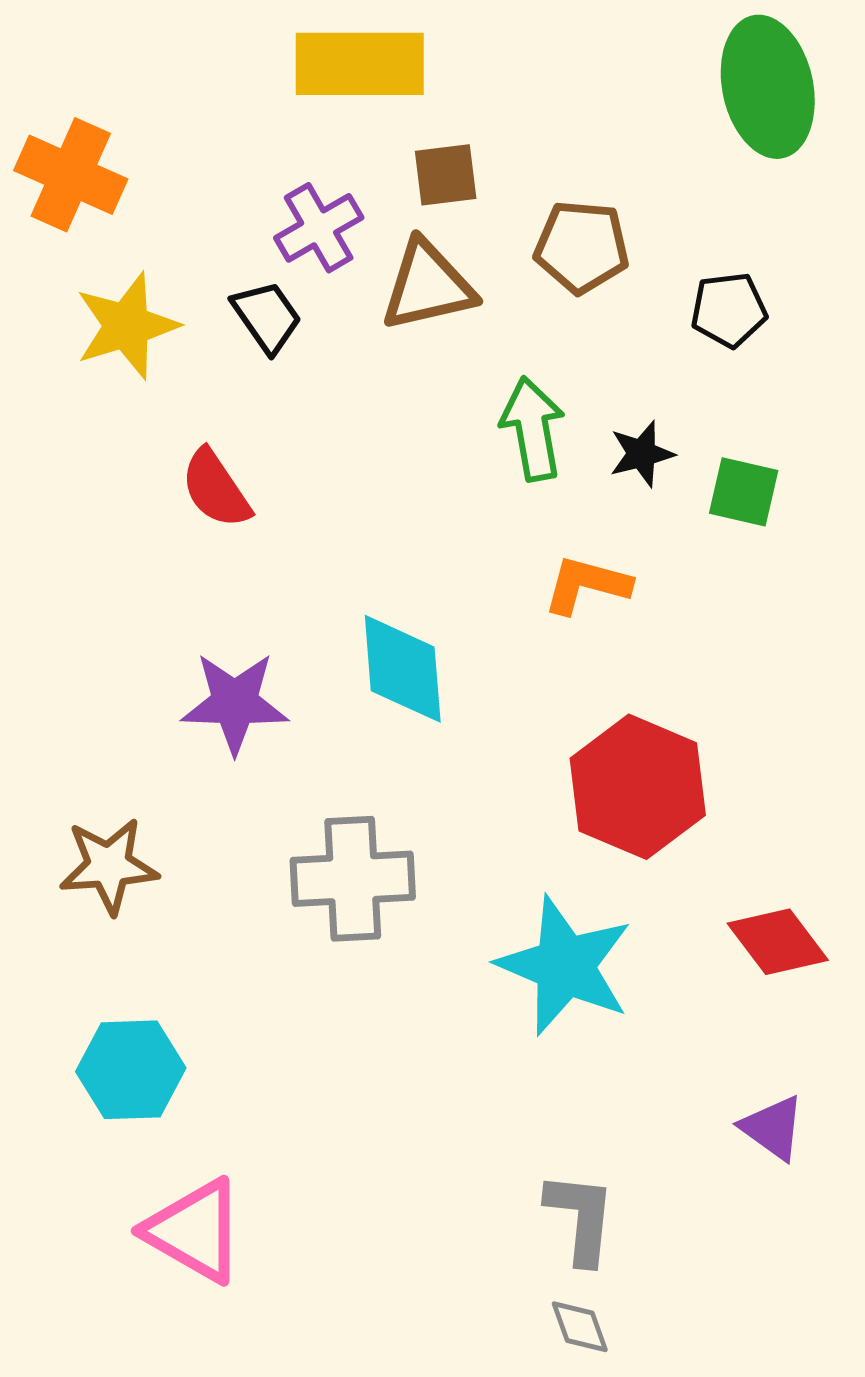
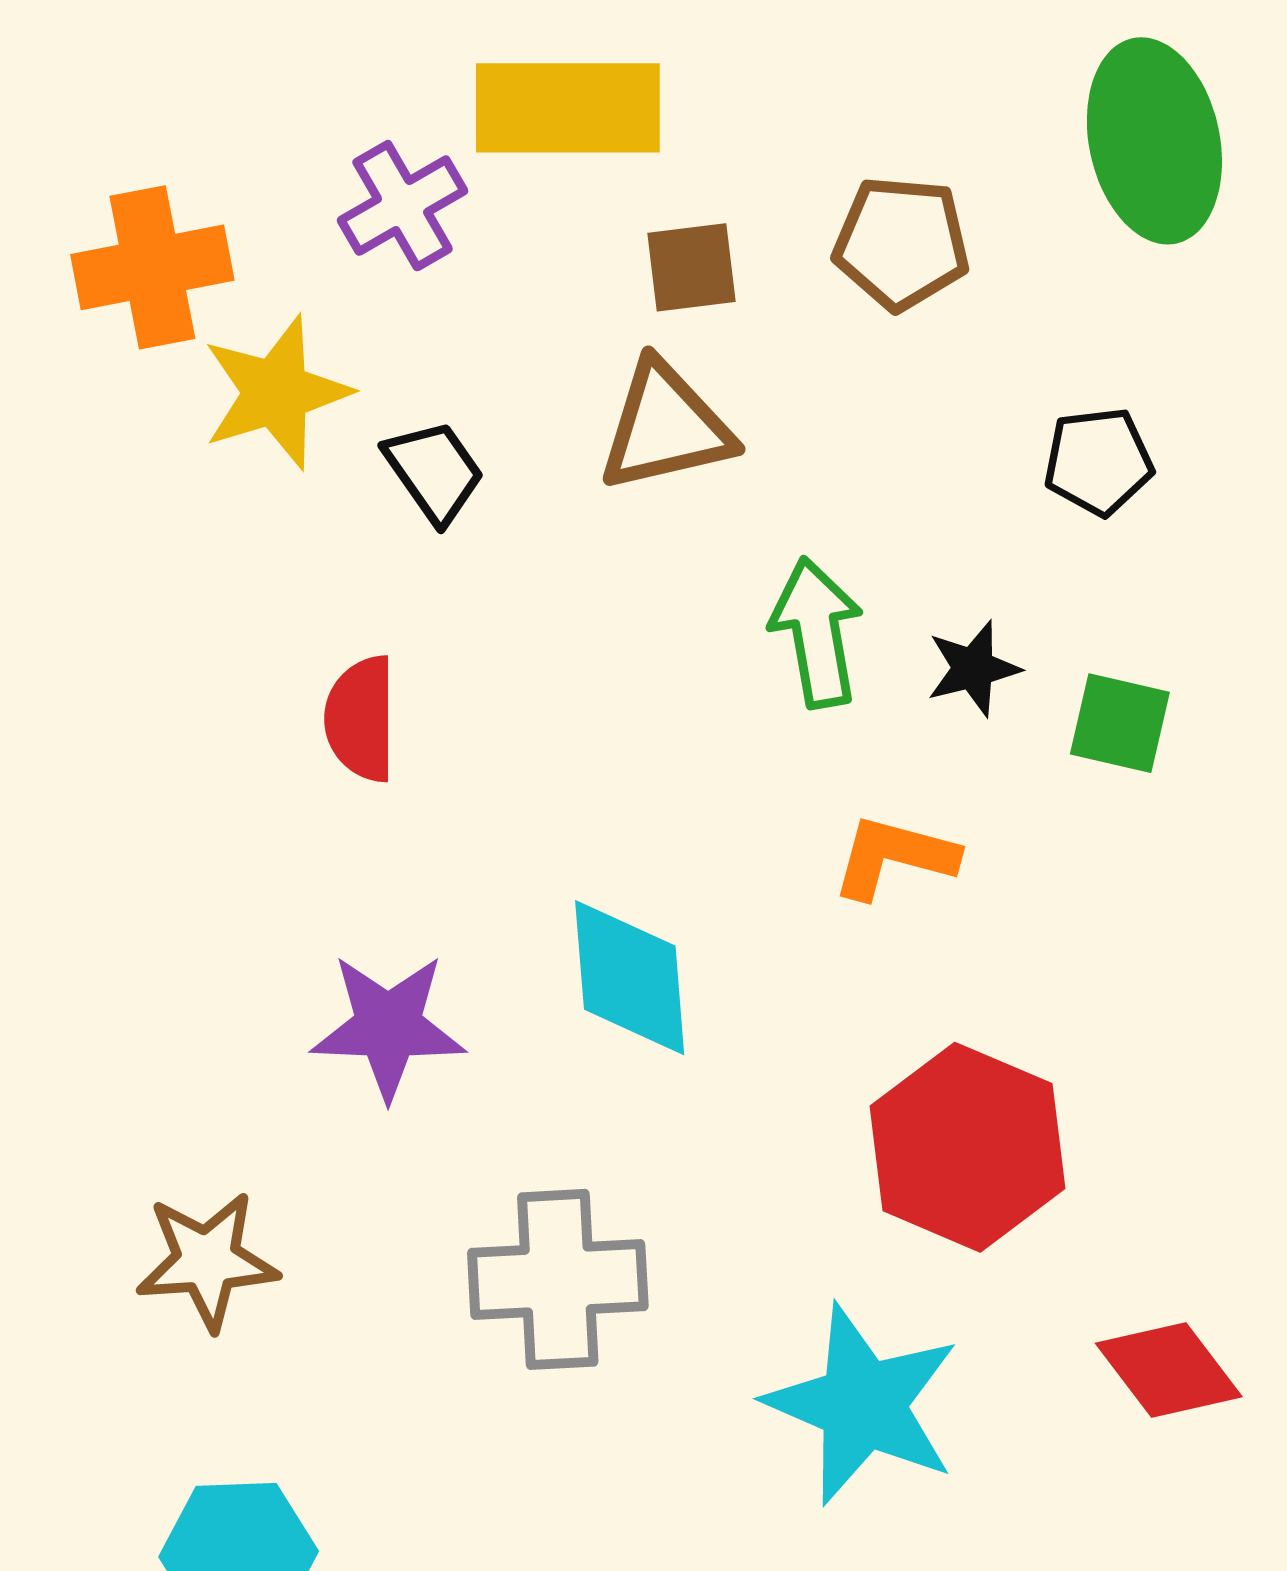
orange cross: (71, 175) -> (152, 267), turned -35
purple cross: (319, 228) -> (403, 206), moved
brown pentagon: (582, 247) -> (901, 243), moved
yellow star: (127, 326) -> (276, 392), moved
red semicircle: (216, 489) -> (361, 719), turned 34

